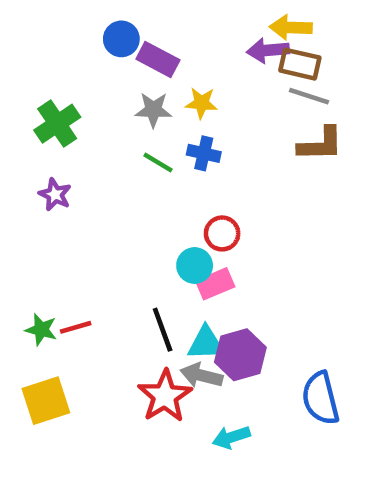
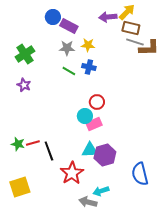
yellow arrow: (291, 27) -> (127, 12), turned 132
purple arrow: (268, 50) -> (108, 17), moved
brown L-shape: (320, 144) -> (149, 48), moved
black line: (163, 330) -> (49, 151), moved
gray arrow: (201, 375) -> (88, 202), moved
yellow square: (46, 401) -> (20, 187), moved

